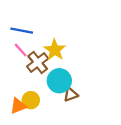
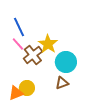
blue line: (22, 31) -> (19, 27), turned 54
cyan circle: (59, 81) -> (66, 62), moved

